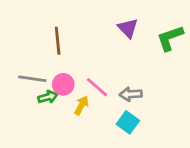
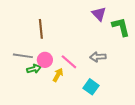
purple triangle: (128, 28) -> (99, 14), moved
green L-shape: (170, 38) -> (121, 27), turned 95
gray arrow: (131, 94) -> (98, 57), moved

